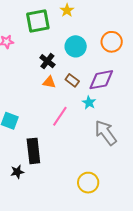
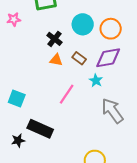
orange circle: (112, 42) -> (111, 29), moved
black rectangle: (33, 151) -> (40, 129), turned -60
black star: (17, 172) -> (18, 140), moved

